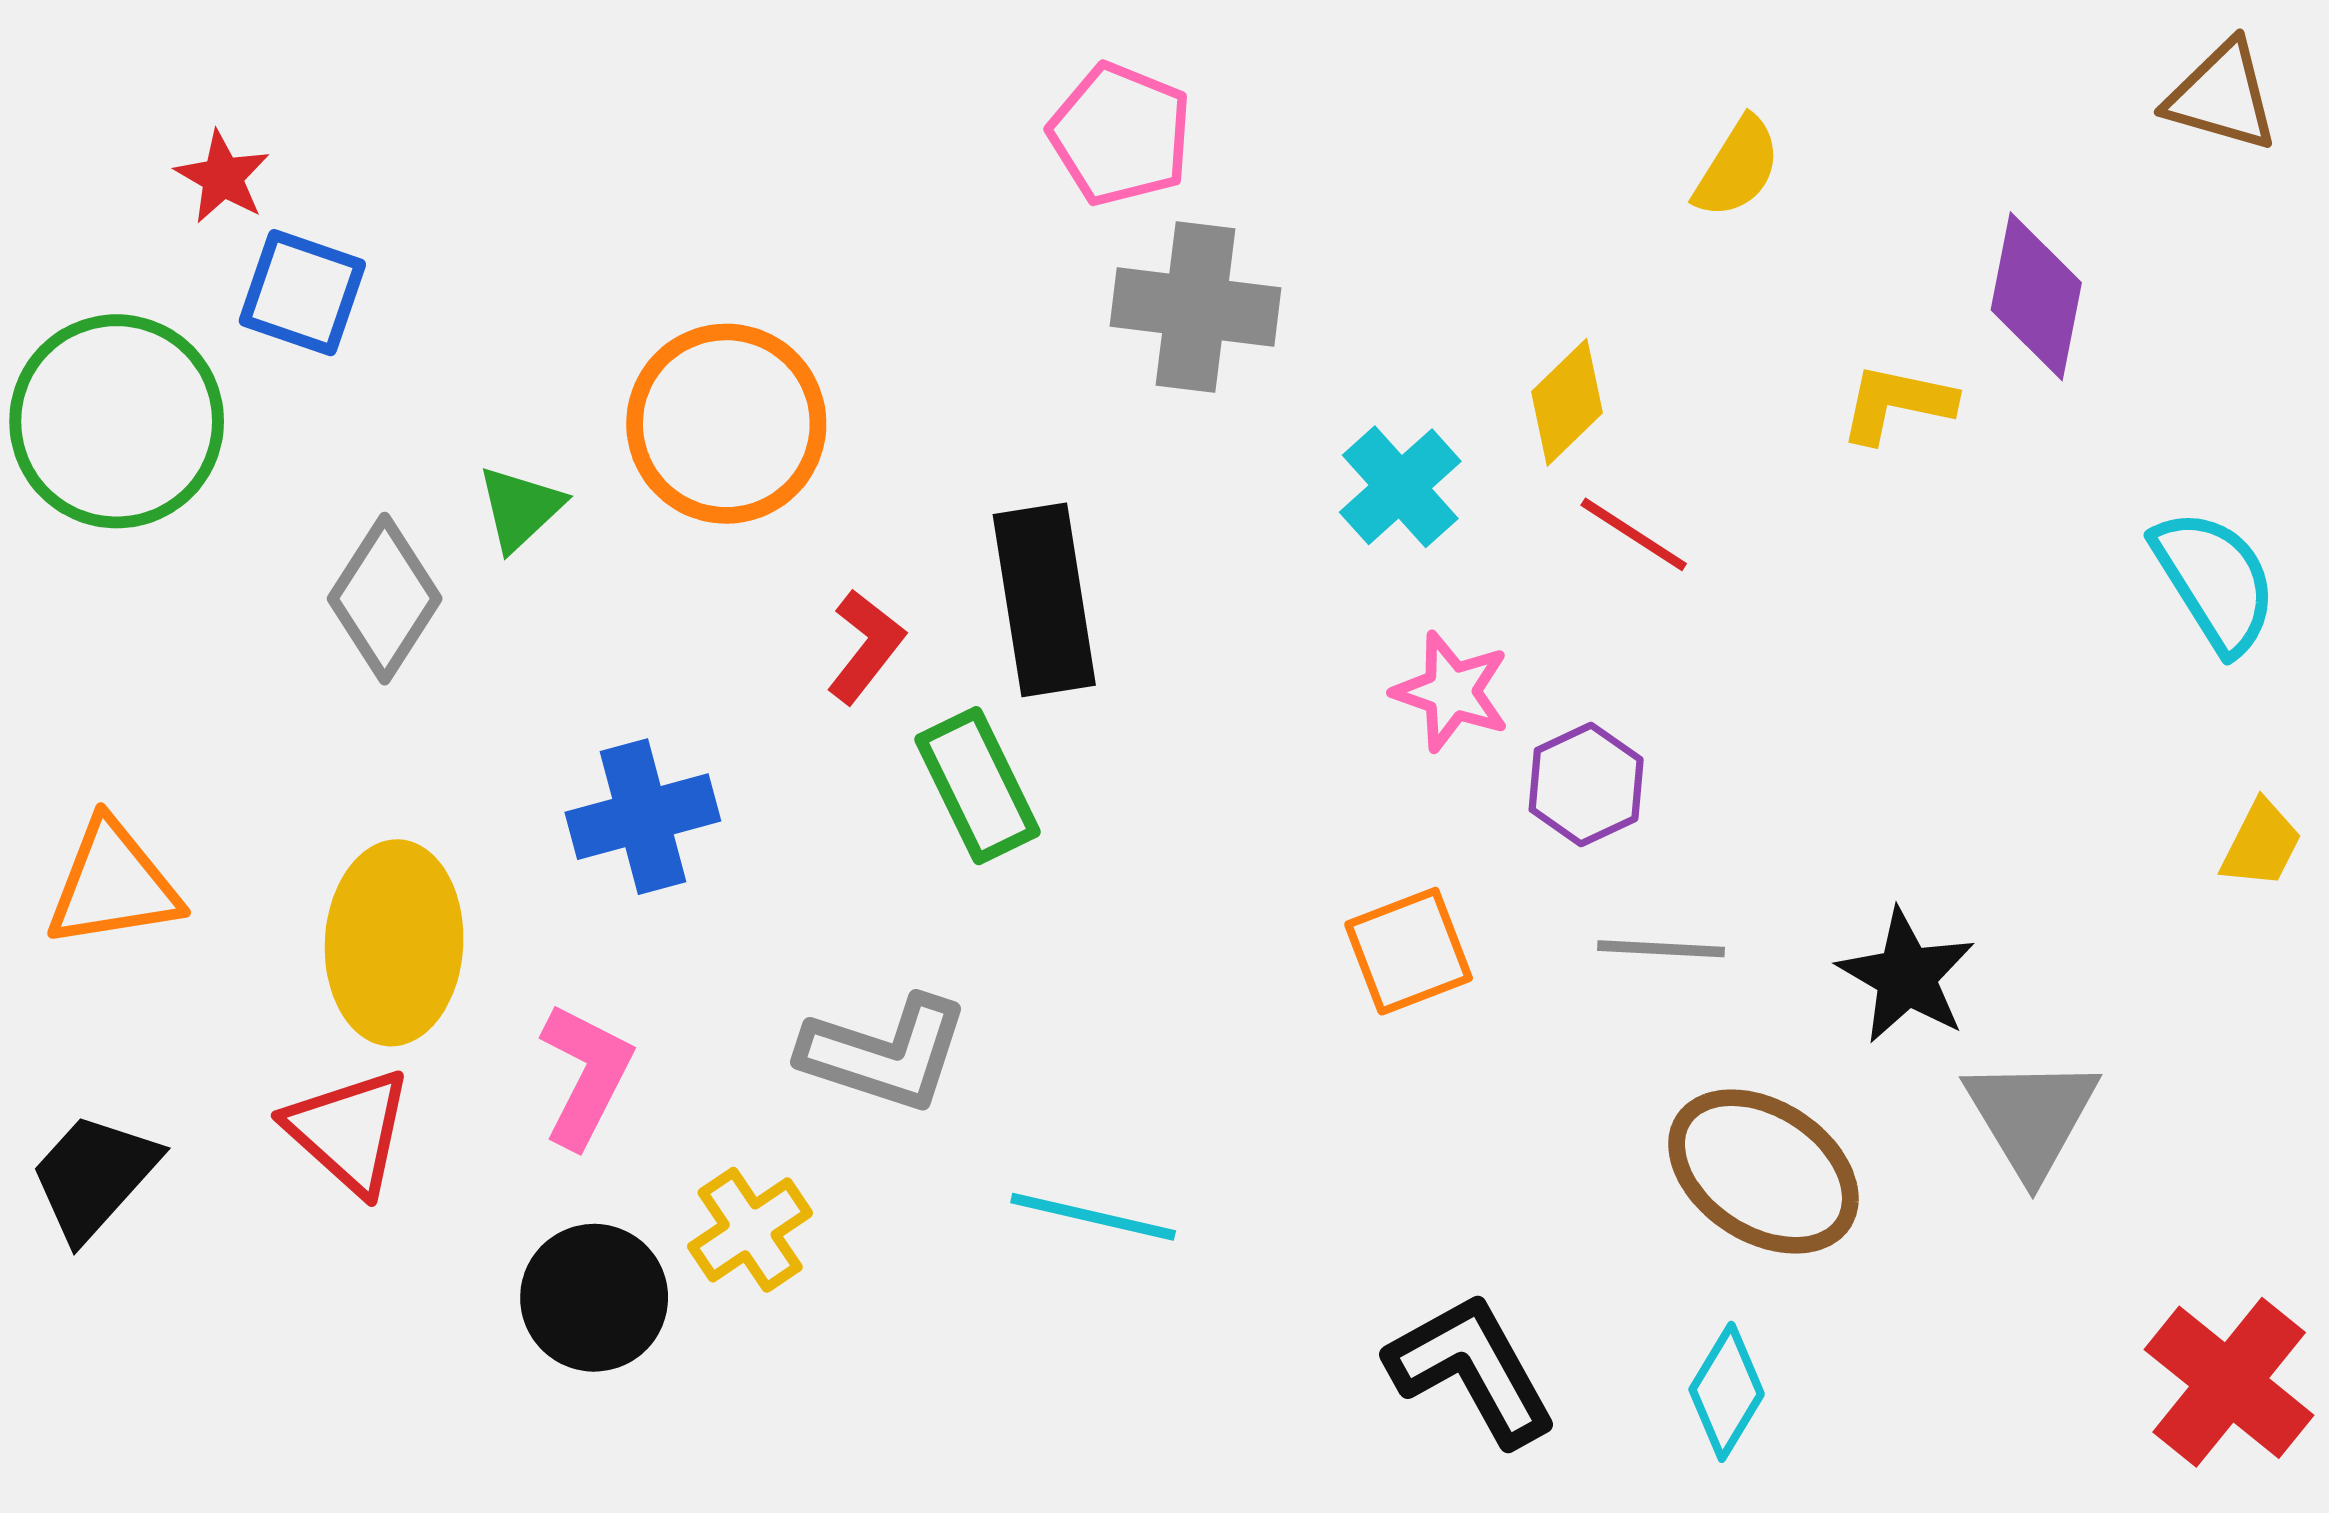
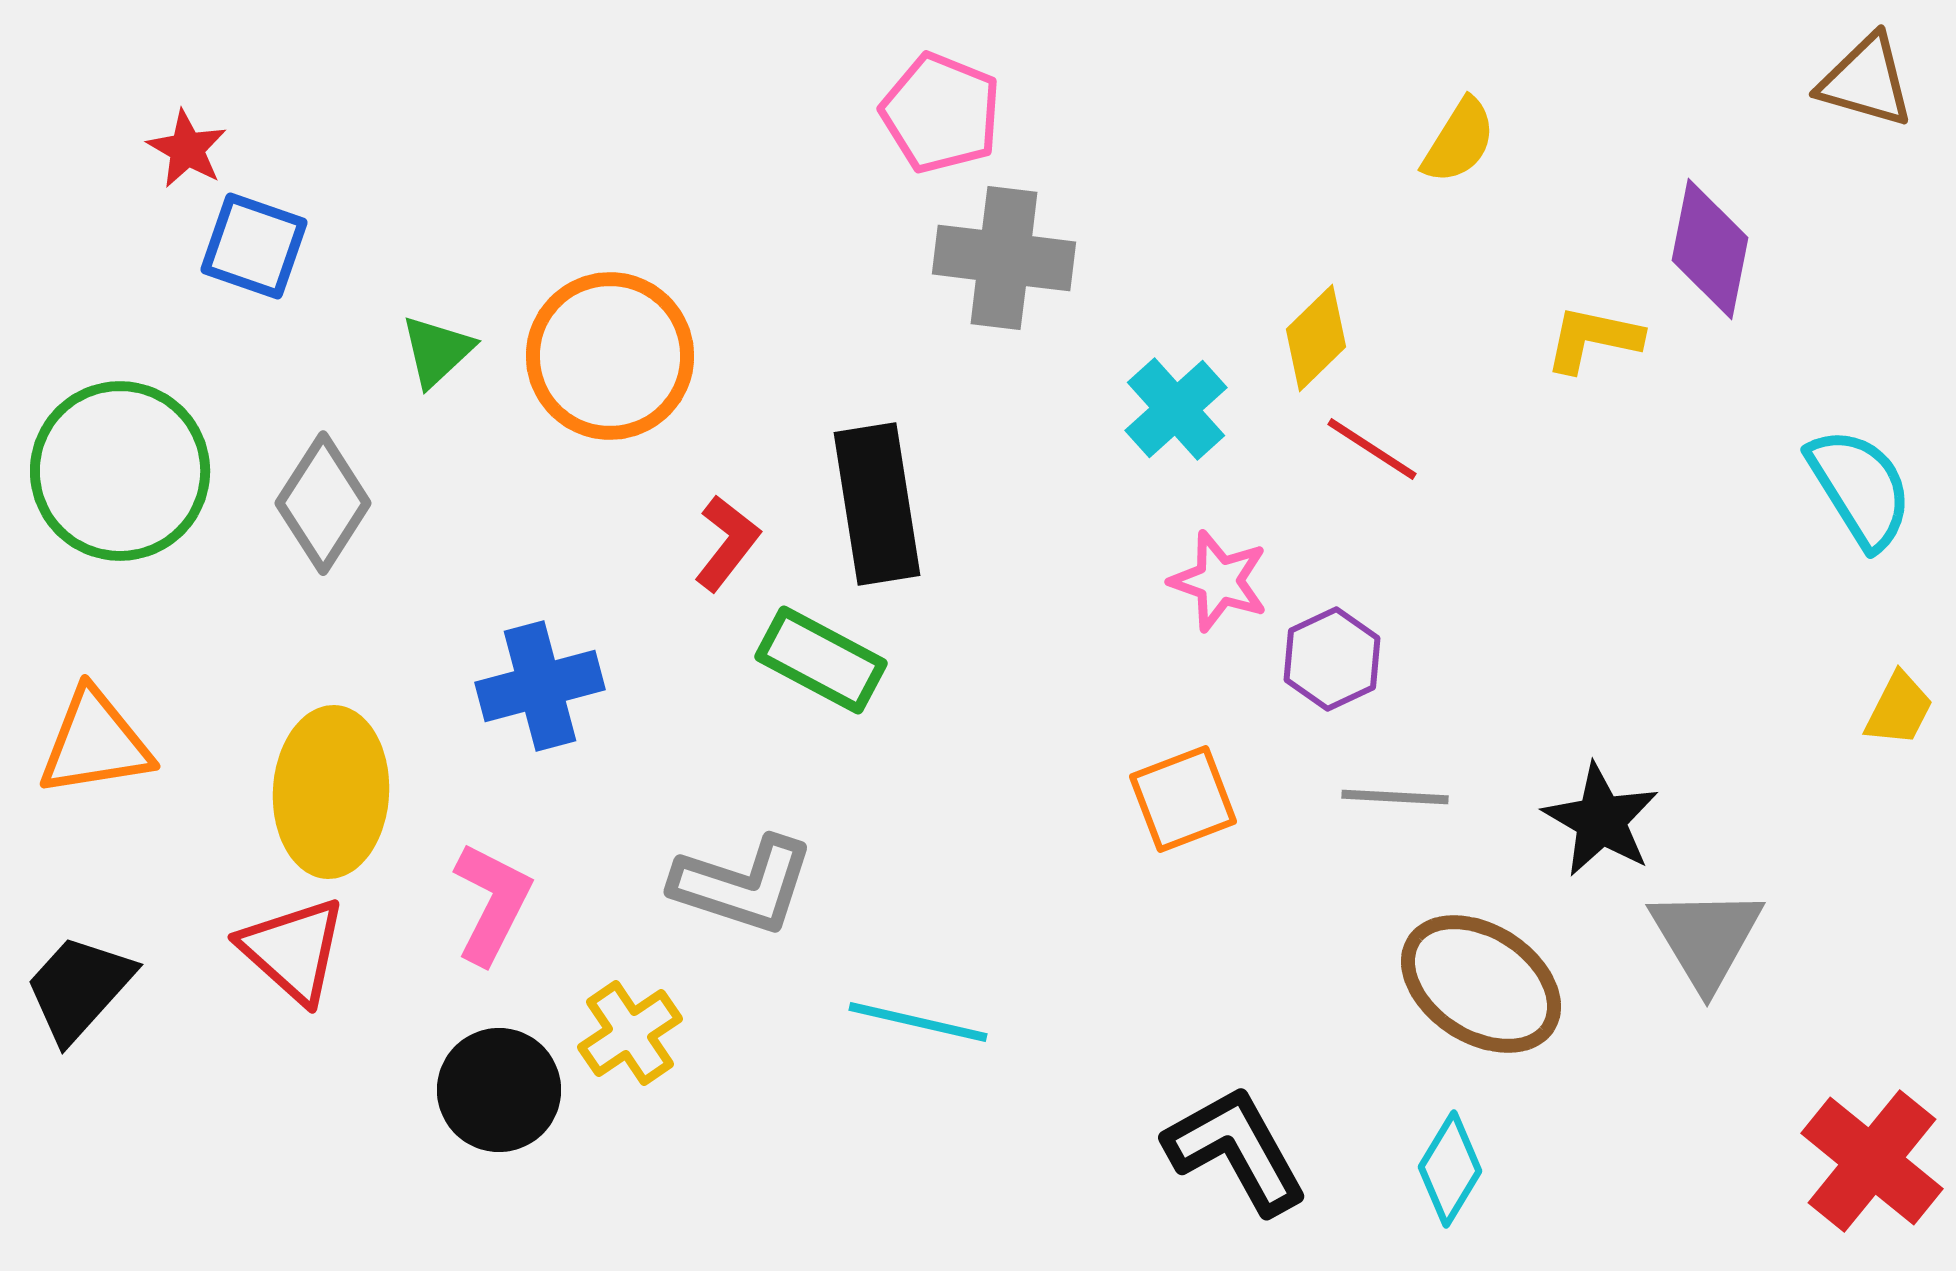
green circle: (117, 421) -> (120, 471), moved
green triangle: (520, 508) -> (437, 351), moved
green rectangle: (978, 786) -> (821, 660), turned -36

